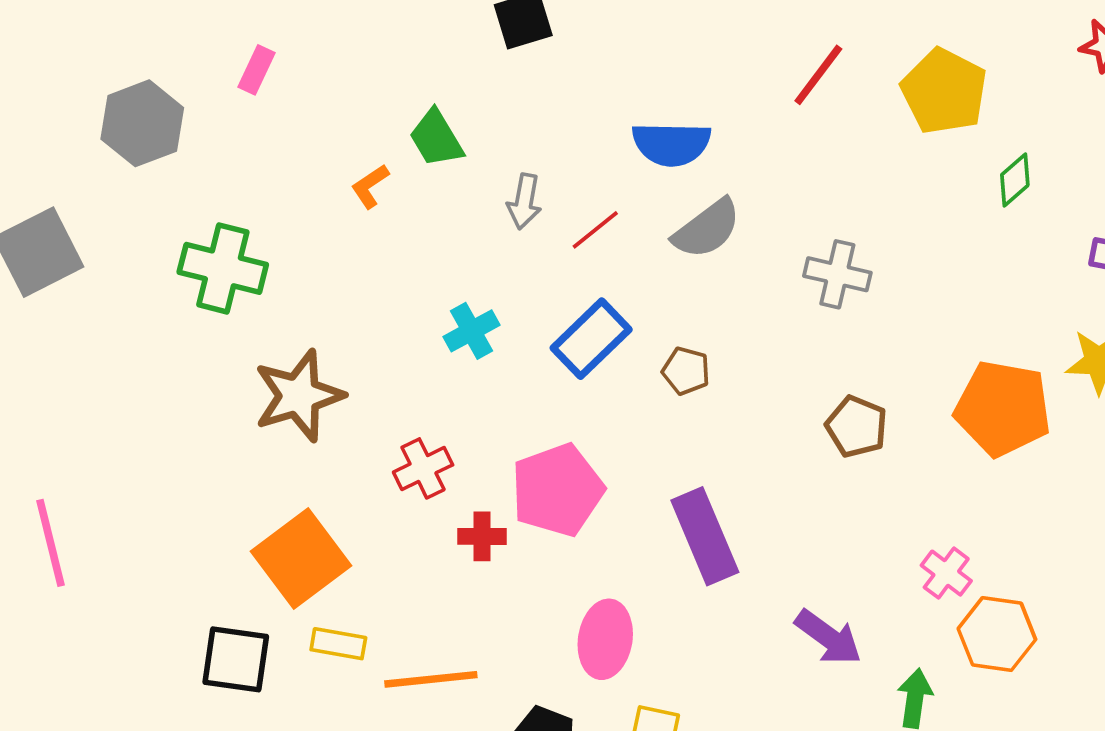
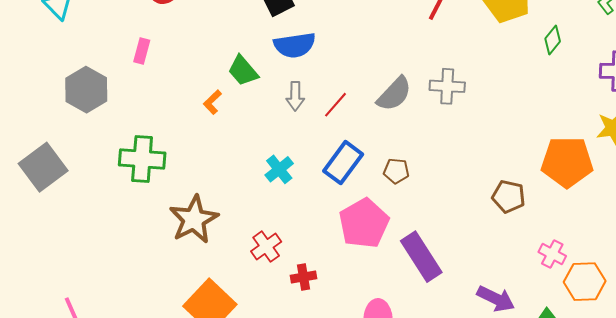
blue semicircle: (671, 144) -> (295, 45), moved
gray cross: (837, 274) -> (447, 86), moved
brown pentagon: (856, 427) -> (509, 197), moved
pink pentagon: (557, 490) -> (364, 223), moved

